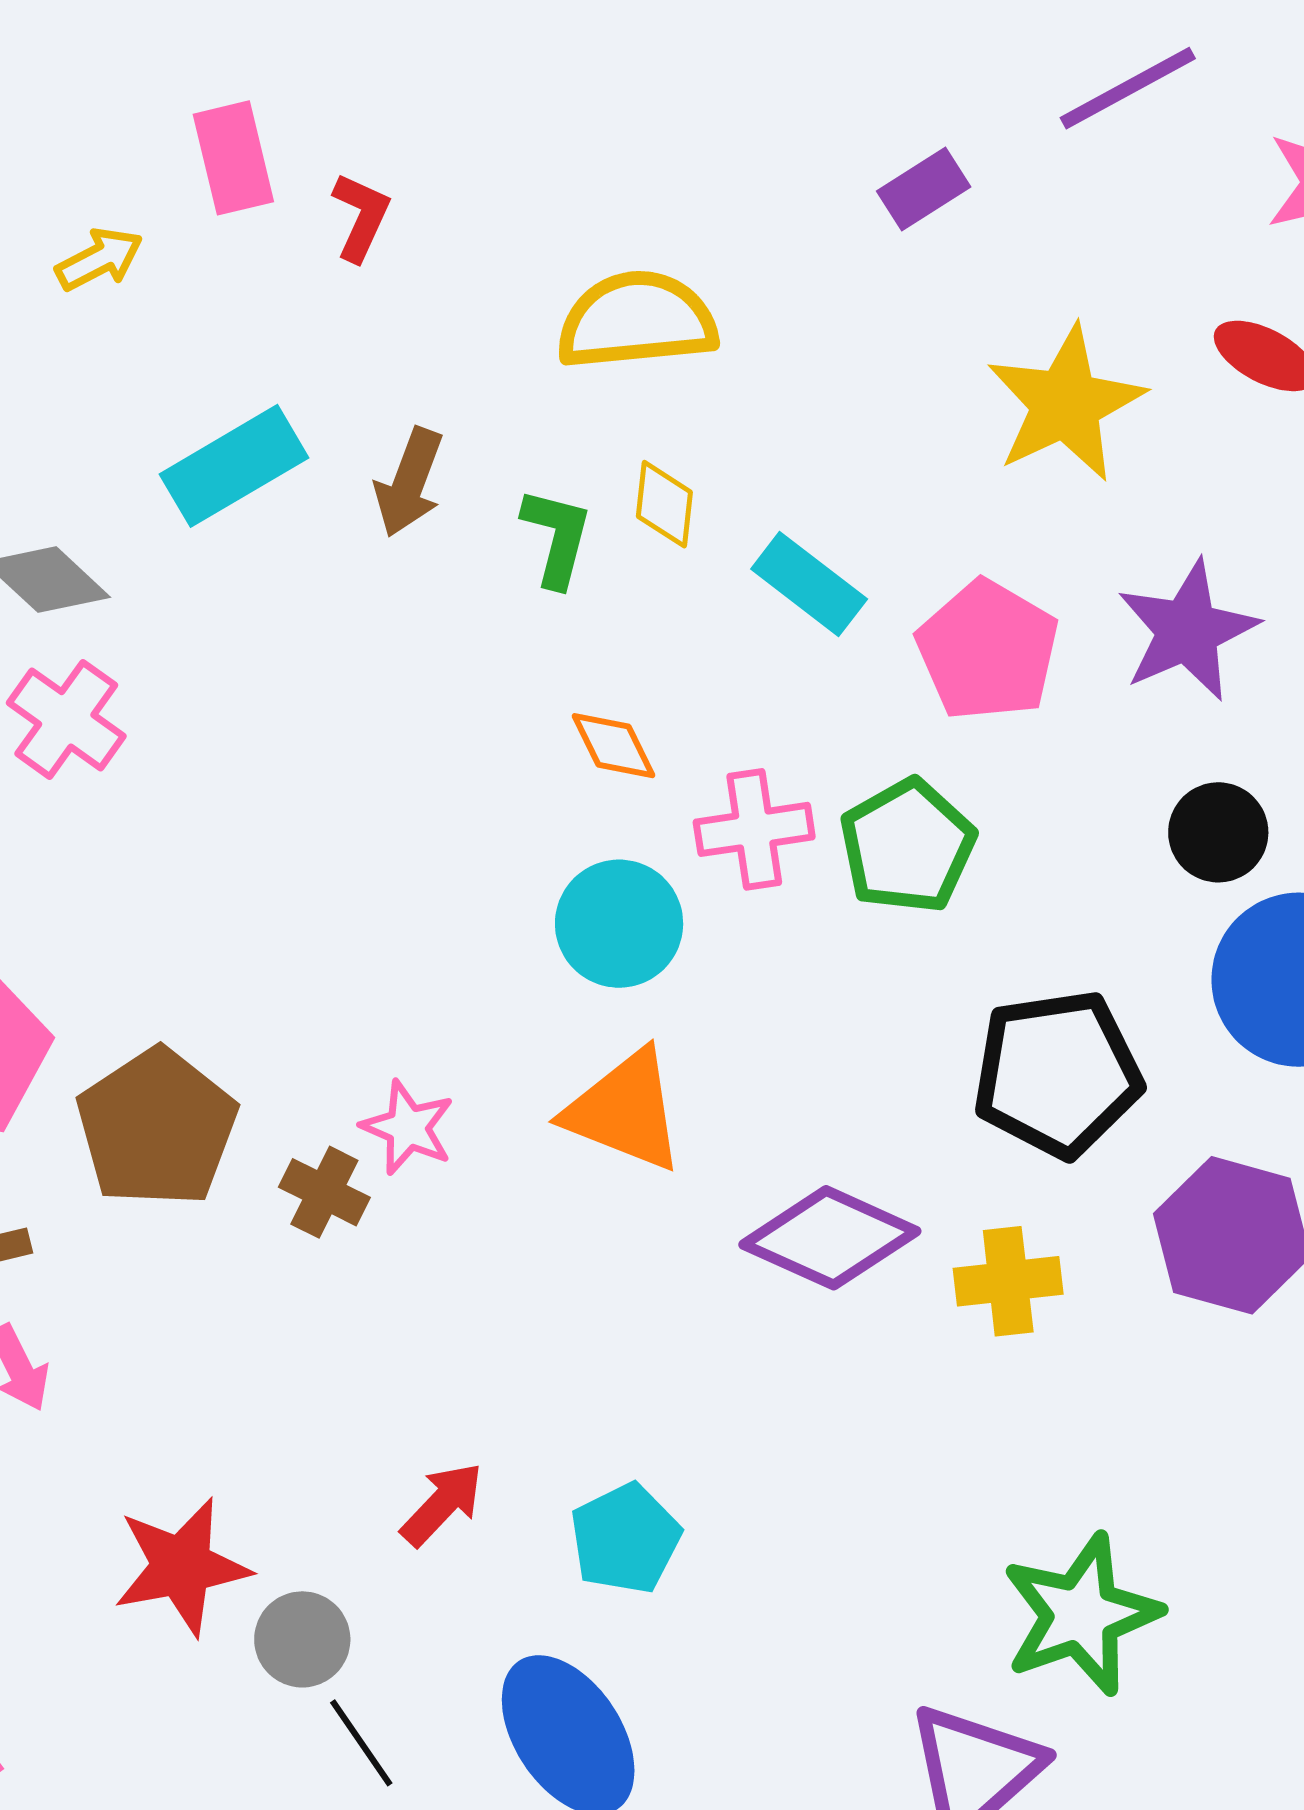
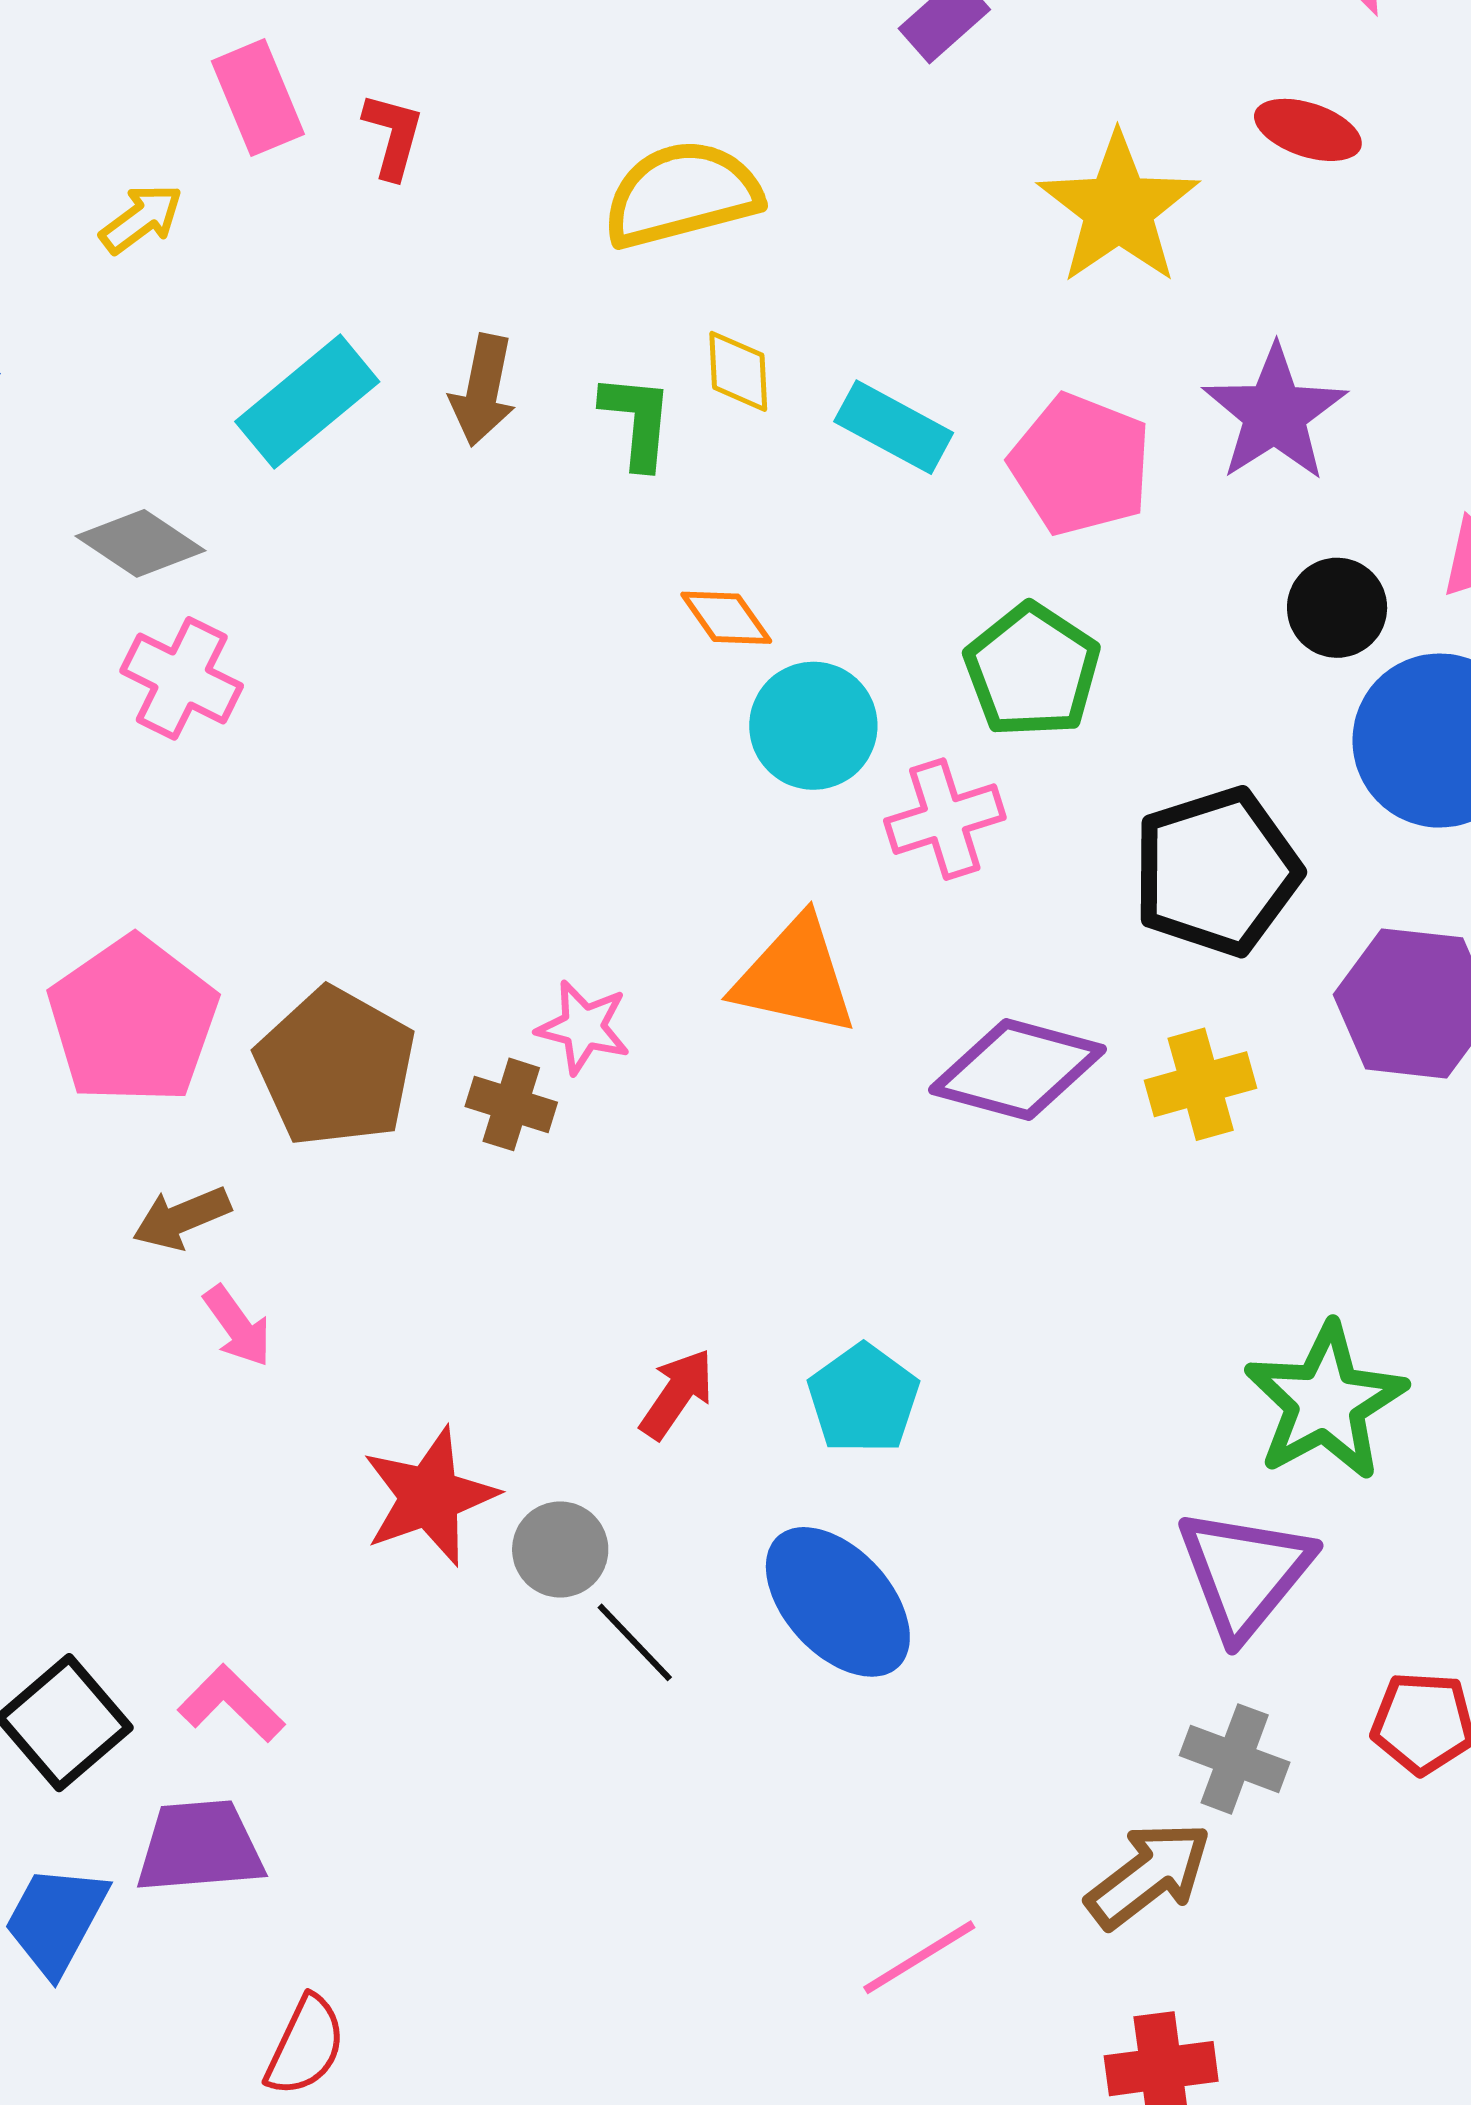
pink cross: (754, 829) -> (945, 819), moved
cyan circle: (619, 924) -> (813, 726), moved

